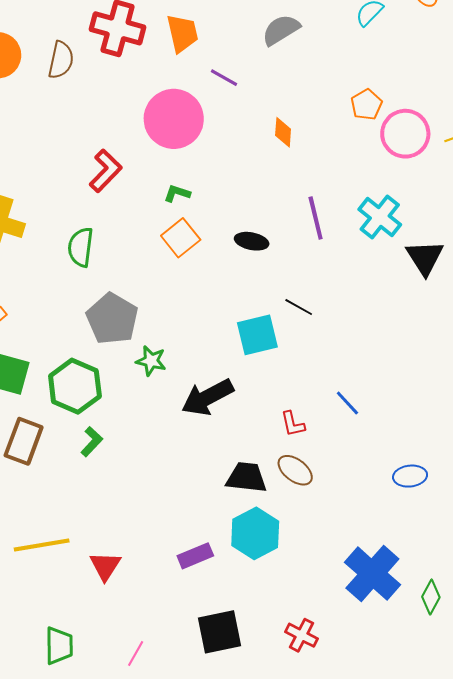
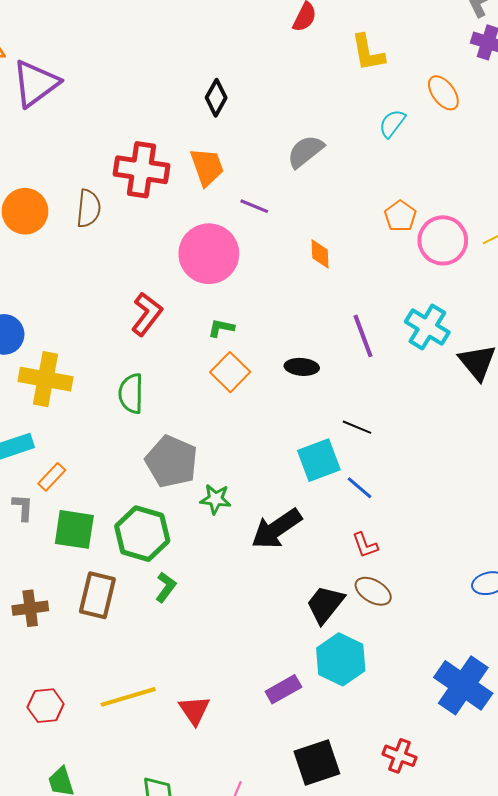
blue line: (347, 403) -> (360, 488), moved
black trapezoid: (246, 478) -> (325, 604), turned -51

